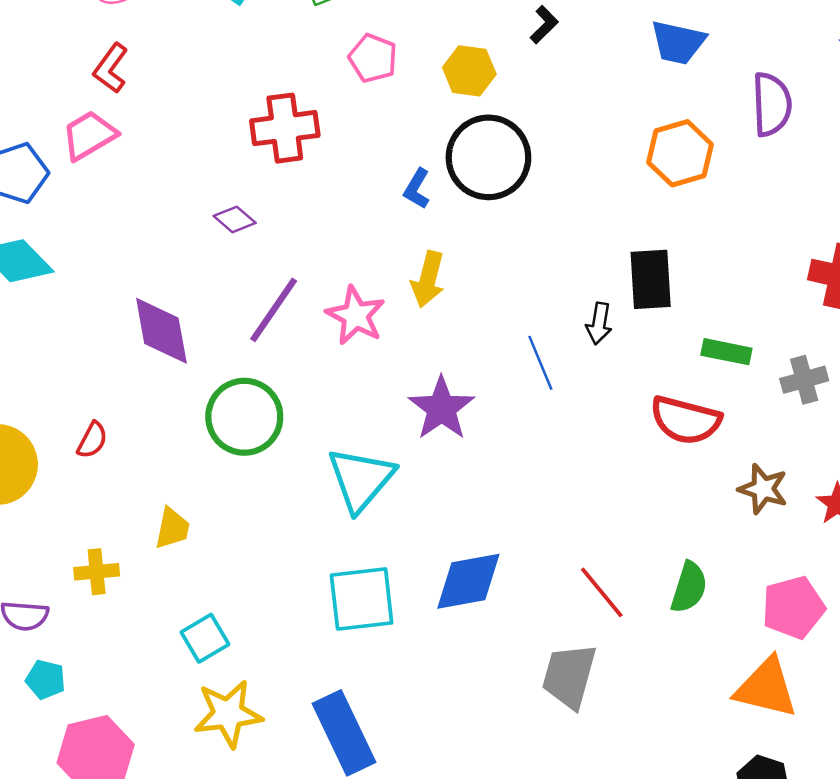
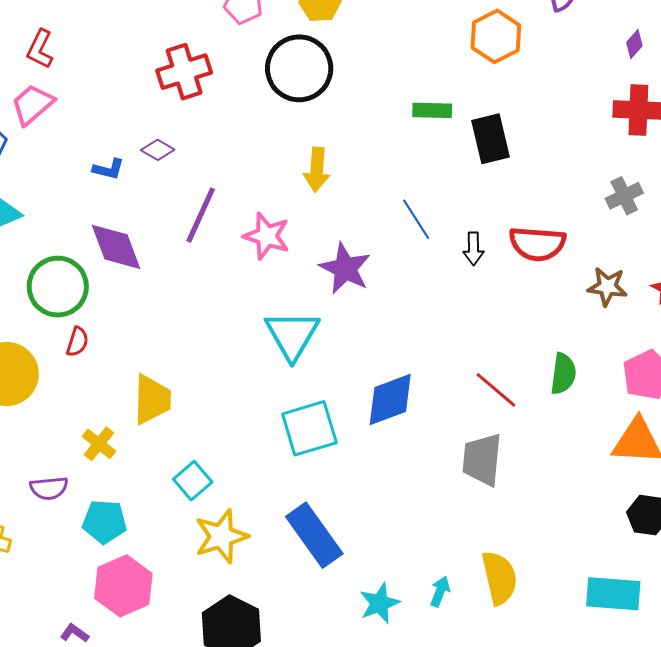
black circle: (488, 157) -> (299, 68), moved
blue L-shape: (417, 189) -> (108, 169), moved, turned -96
pink star: (356, 316) -> (267, 236), moved
black arrow: (599, 323) -> (473, 249), moved
green rectangle: (726, 352) -> (432, 110), moved
green circle: (244, 417) -> (58, 287), moved
yellow trapezoid: (172, 528) -> (152, 399), size x1.5
yellow cross: (97, 572) -> (99, 444), turned -36
cyan pentagon: (45, 680) -> (104, 522), moved, size x1.4

